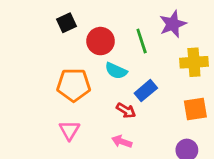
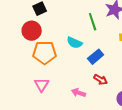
red circle: (101, 41) -> (32, 31), moved
red arrow: (126, 110) -> (101, 80), moved

